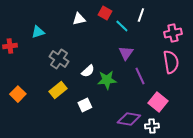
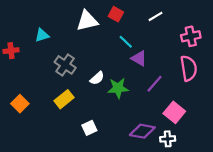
white line: (141, 15) -> (156, 16), turned 40
white triangle: (79, 19) -> (87, 21), size x1.5
cyan line: (122, 26) -> (126, 42), moved
purple triangle: (126, 53) -> (139, 58), turned -35
purple line: (140, 76) -> (154, 84), turned 66
white square: (85, 105) -> (89, 128), moved

